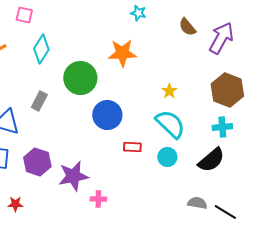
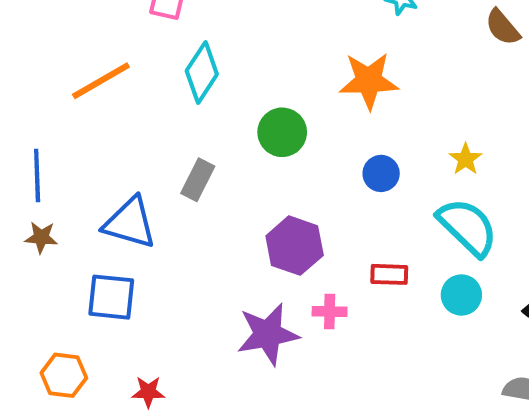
green circle: (80, 78) -> (282, 132), size x0.7
blue circle: (107, 115) -> (381, 173), moved, size x0.6
purple hexagon: (37, 162) -> (295, 246), moved
pink cross: (98, 199) -> (330, 311), moved

